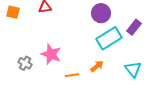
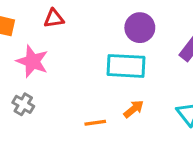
cyan rectangle: (109, 38) -> (126, 66), moved, turned 35
pink star: (51, 54) -> (32, 61), moved

